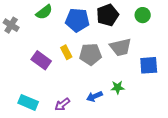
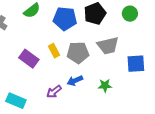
blue arrow: (94, 96) -> (75, 81), moved
purple arrow: (62, 104) -> (54, 92), moved

